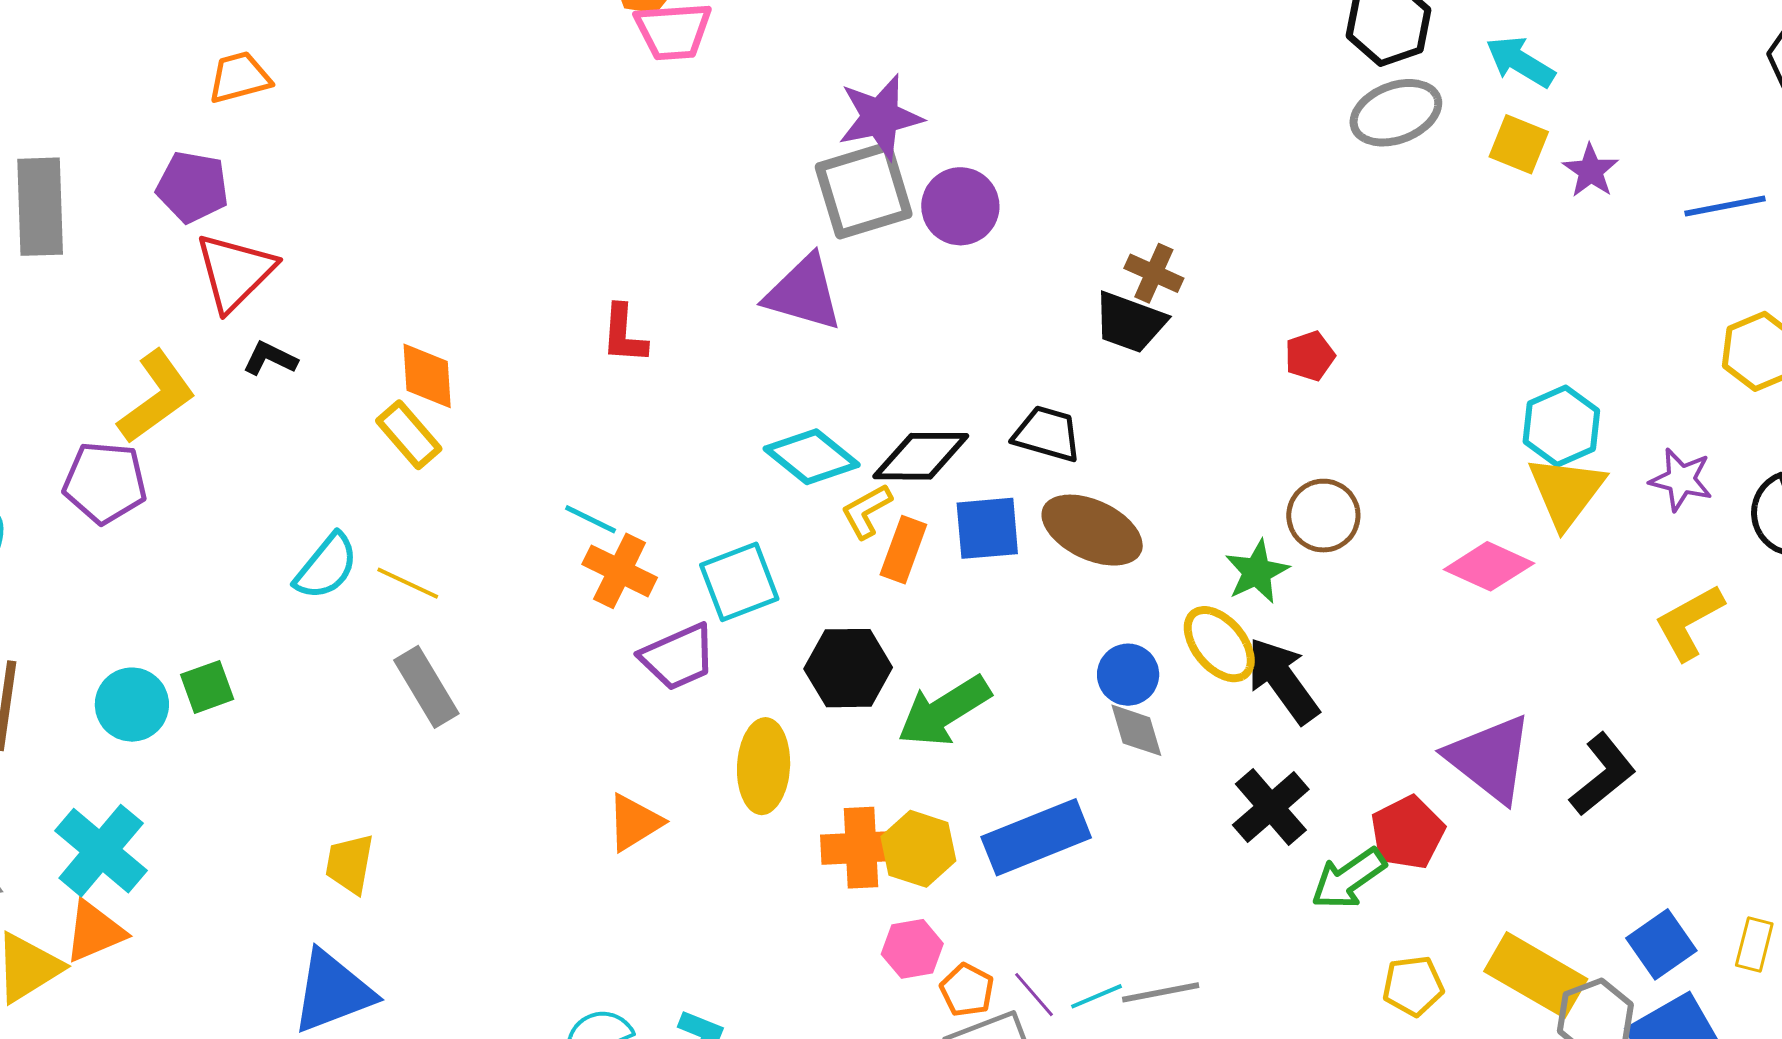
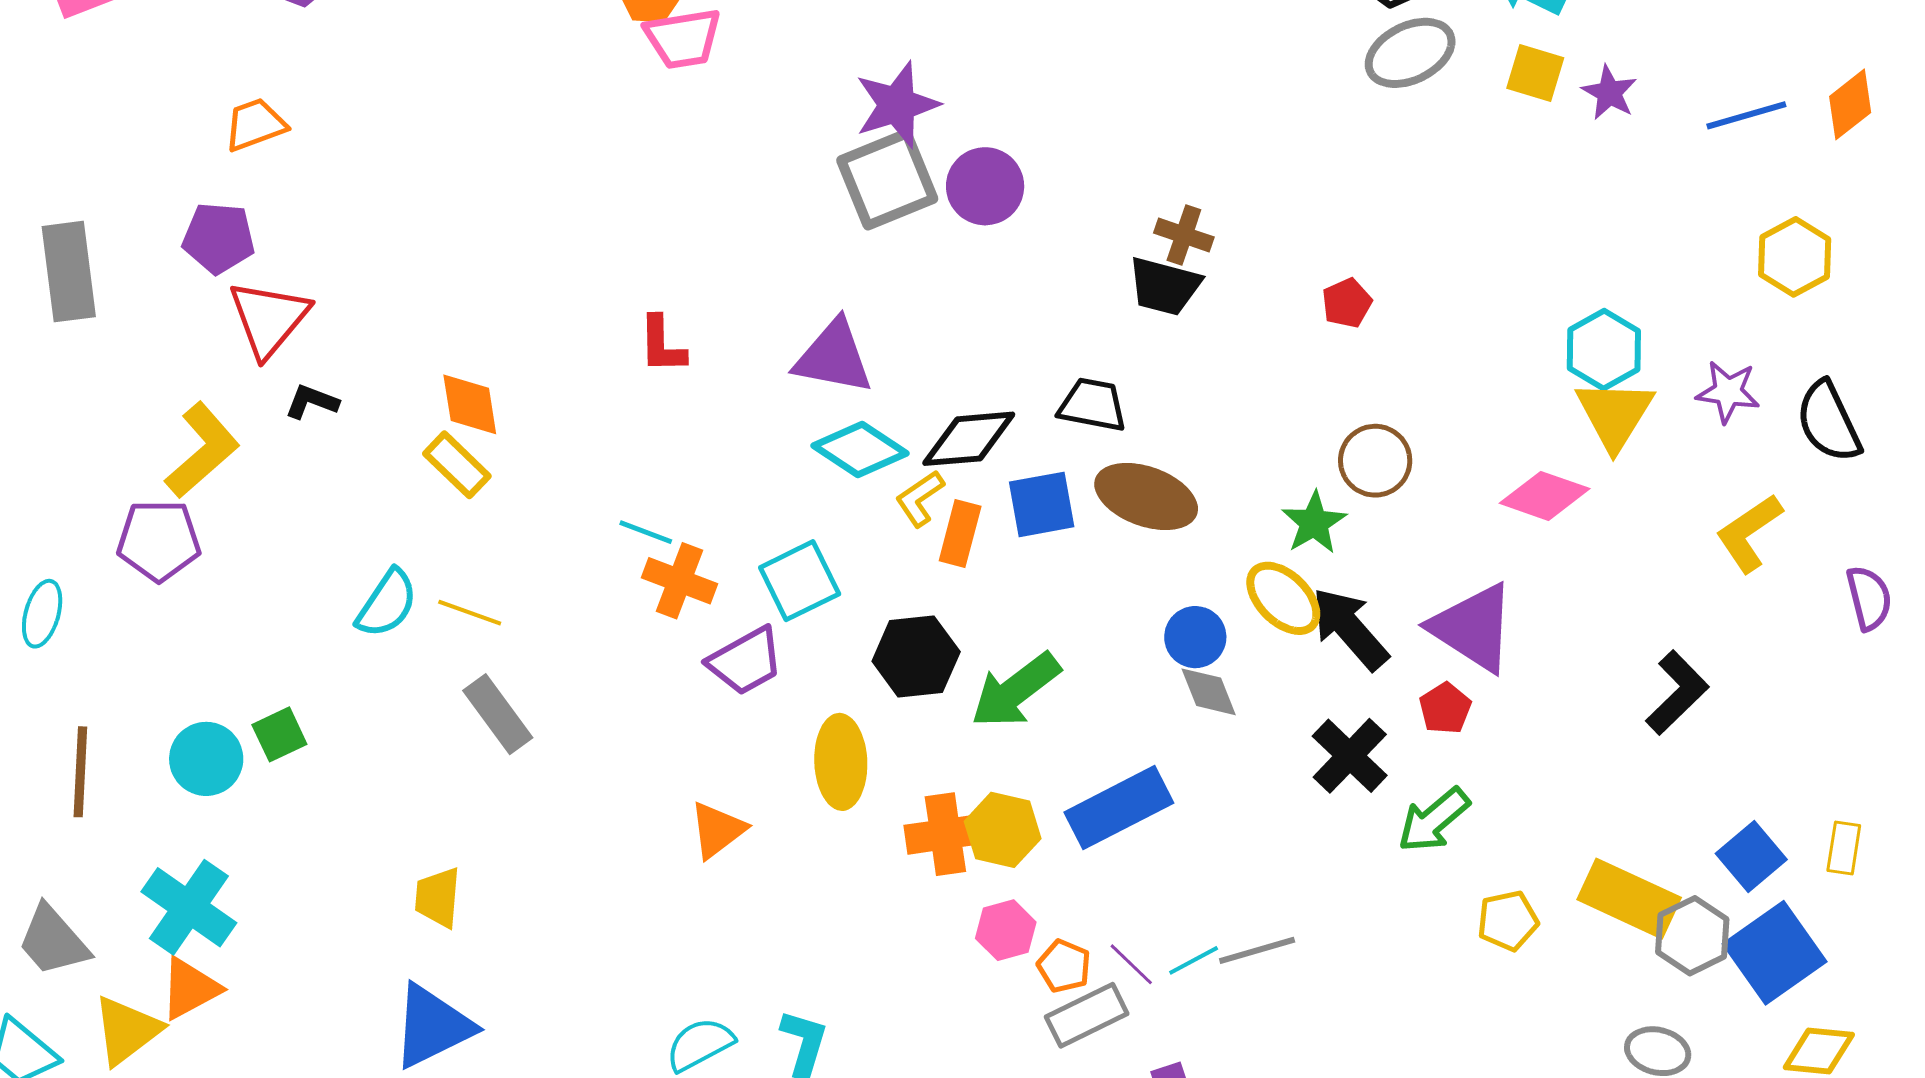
purple triangle: (804, 293) -> (834, 357), moved
purple triangle: (1490, 758) -> (1473, 628), moved
red pentagon: (1408, 833) -> (1445, 708), moved, size x0.7

